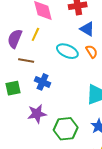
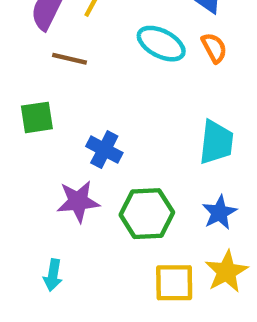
blue cross: (43, 82) -> (104, 150), moved
purple star: (37, 114) -> (78, 201), moved

